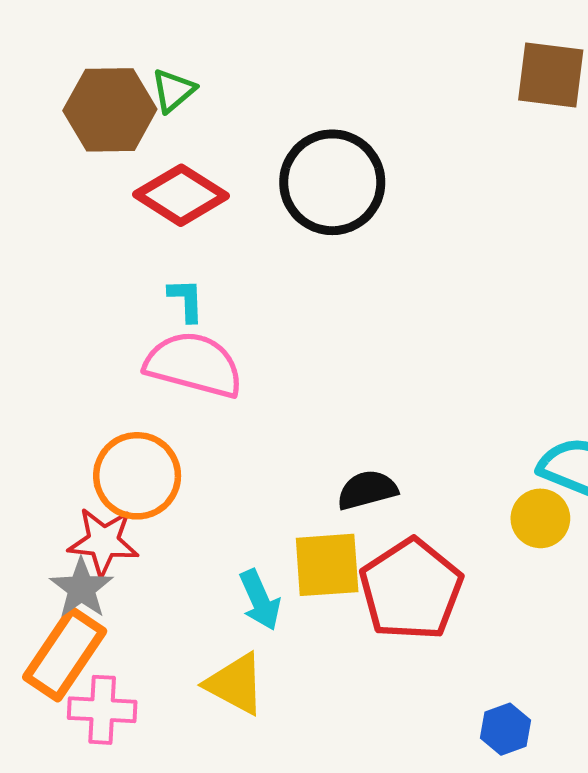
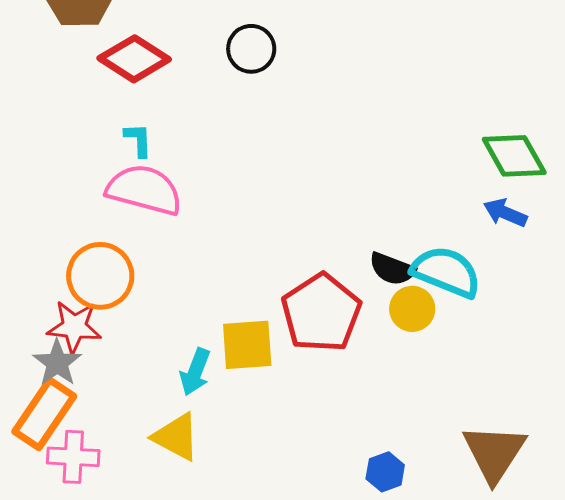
black circle: (332, 182) -> (251, 49), size x0.6
black semicircle: (367, 490) -> (392, 269), moved, turned -144
red pentagon: (411, 590) -> (321, 313), moved
cyan arrow: (260, 600) -> (195, 372), turned 45

